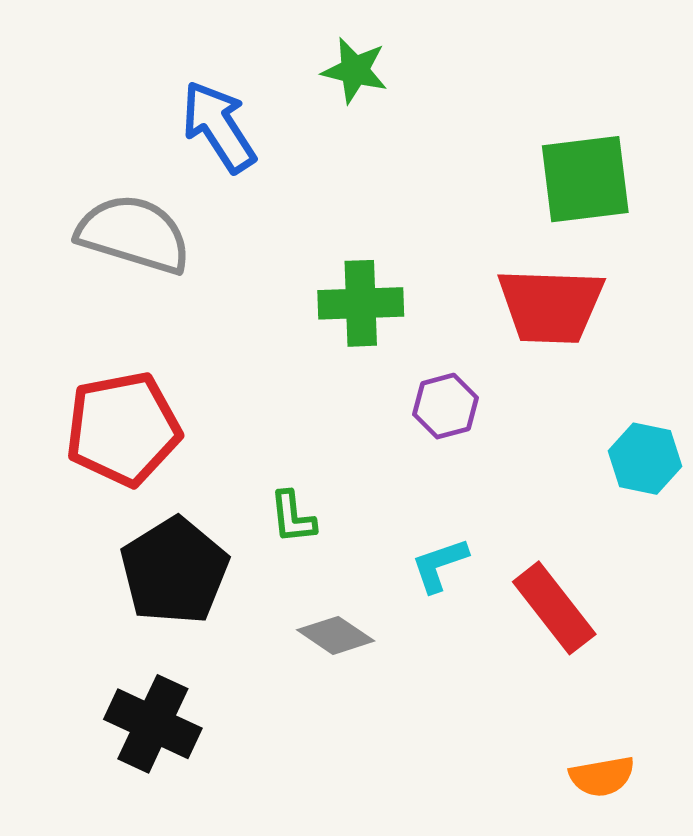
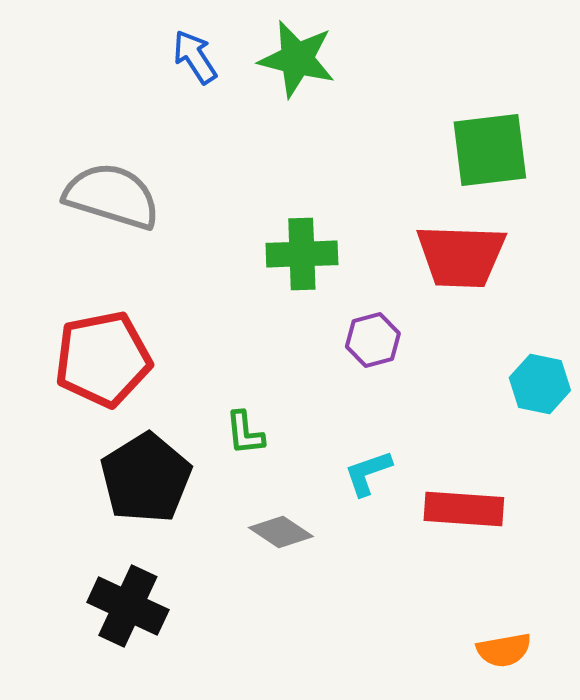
green star: (355, 70) -> (297, 59), size x1.4
blue arrow: (219, 127) -> (195, 57), moved, size x0.7
red rectangle: (554, 608) -> (464, 509), turned -48

